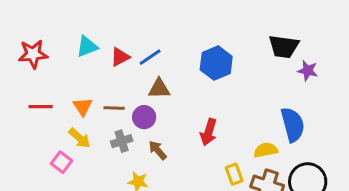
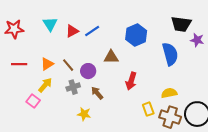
cyan triangle: (87, 47) -> (50, 24), turned -42
brown triangle: (159, 89) -> (111, 57), moved
orange triangle: (83, 107) -> (47, 64), turned 32
brown line: (114, 108) -> (68, 65), turned 48
blue semicircle: (293, 125) -> (170, 54), moved
yellow arrow: (80, 138) -> (45, 85), turned -91

